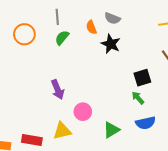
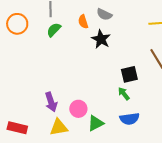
purple arrow: (58, 90) -> (51, 102), moved
pink circle: (83, 112) -> (78, 109), moved
yellow triangle: (62, 131) -> (59, 127), moved

